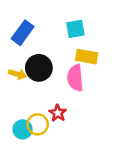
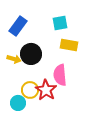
pink semicircle: (75, 78) -> (60, 75), moved
red star: (58, 113) -> (46, 90), size x1.5
yellow circle: (38, 124) -> (30, 90), moved

